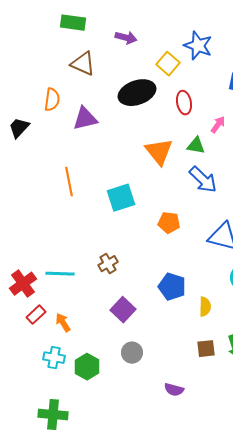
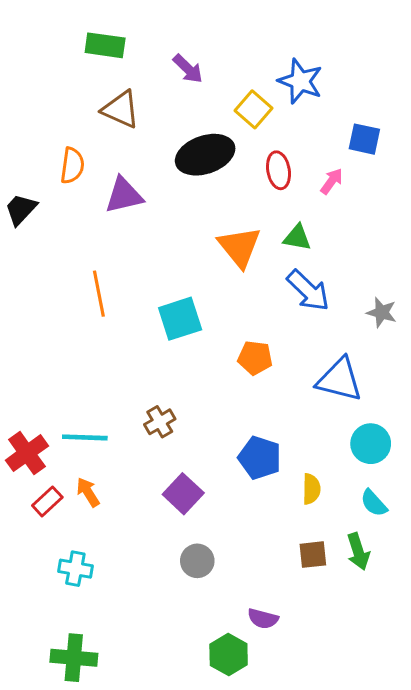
purple arrow: (126, 38) -> (188, 69), turned 30
pink arrow: (218, 125) -> (332, 181), moved
orange arrow: (63, 323) -> (88, 492), moved
green hexagon: (87, 367) -> (229, 655), moved

